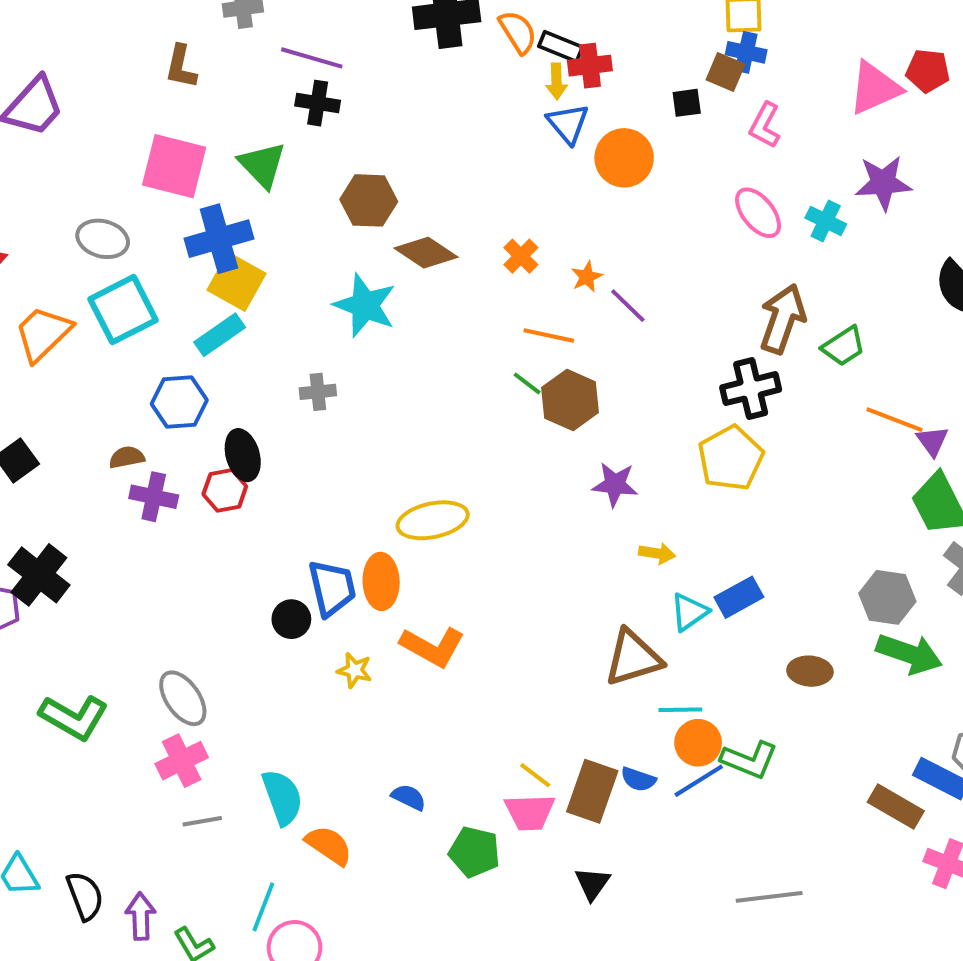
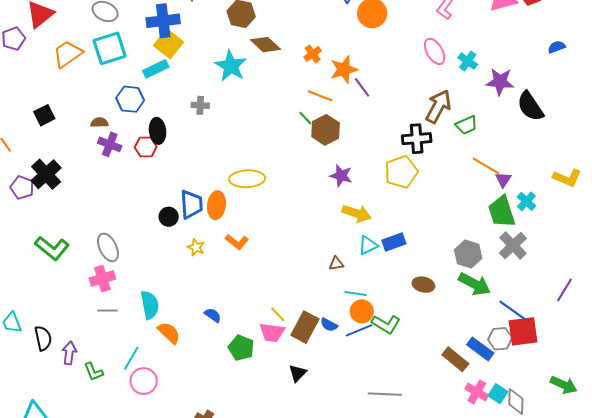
purple star: (883, 183) -> (500, 82), moved
orange star: (587, 277) -> (344, 70), size x1.8
yellow arrow: (657, 553) -> (357, 213), size x1.6
orange L-shape: (433, 647) -> (237, 242), size x0.7
brown triangle: (633, 658) -> (336, 264), size x0.5

